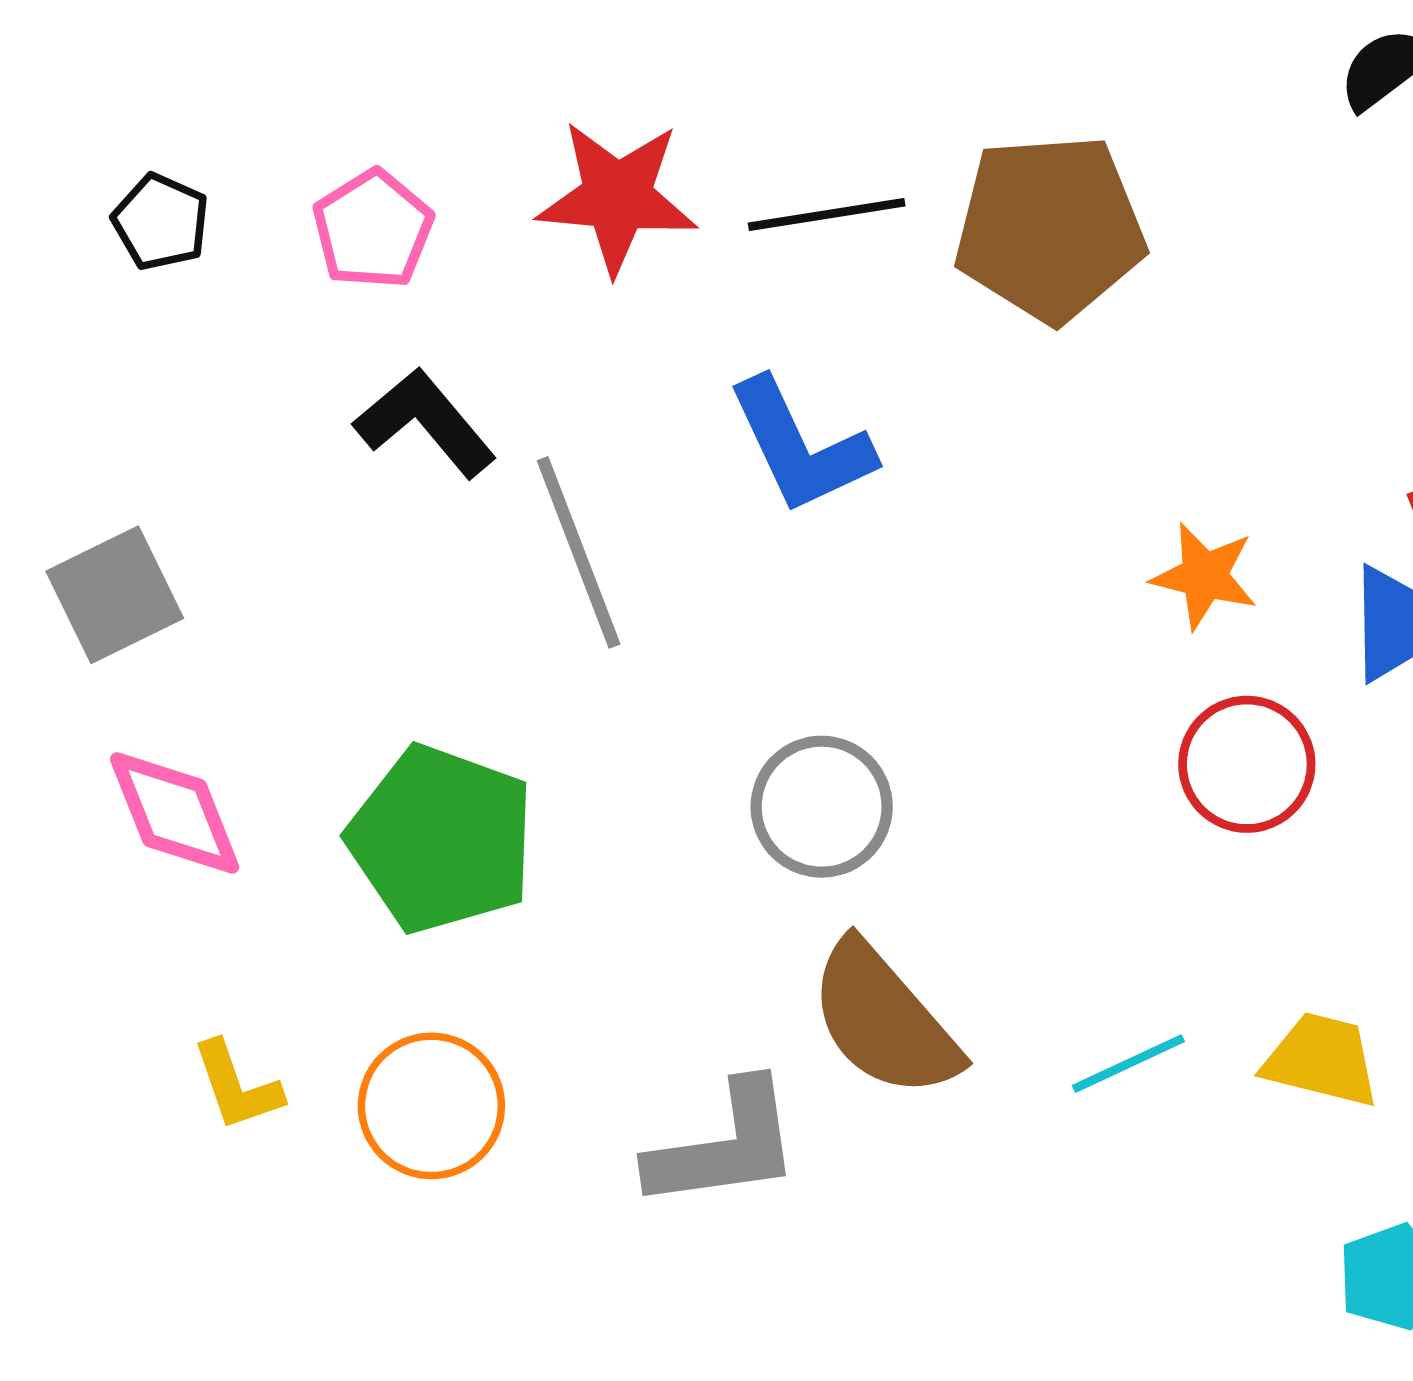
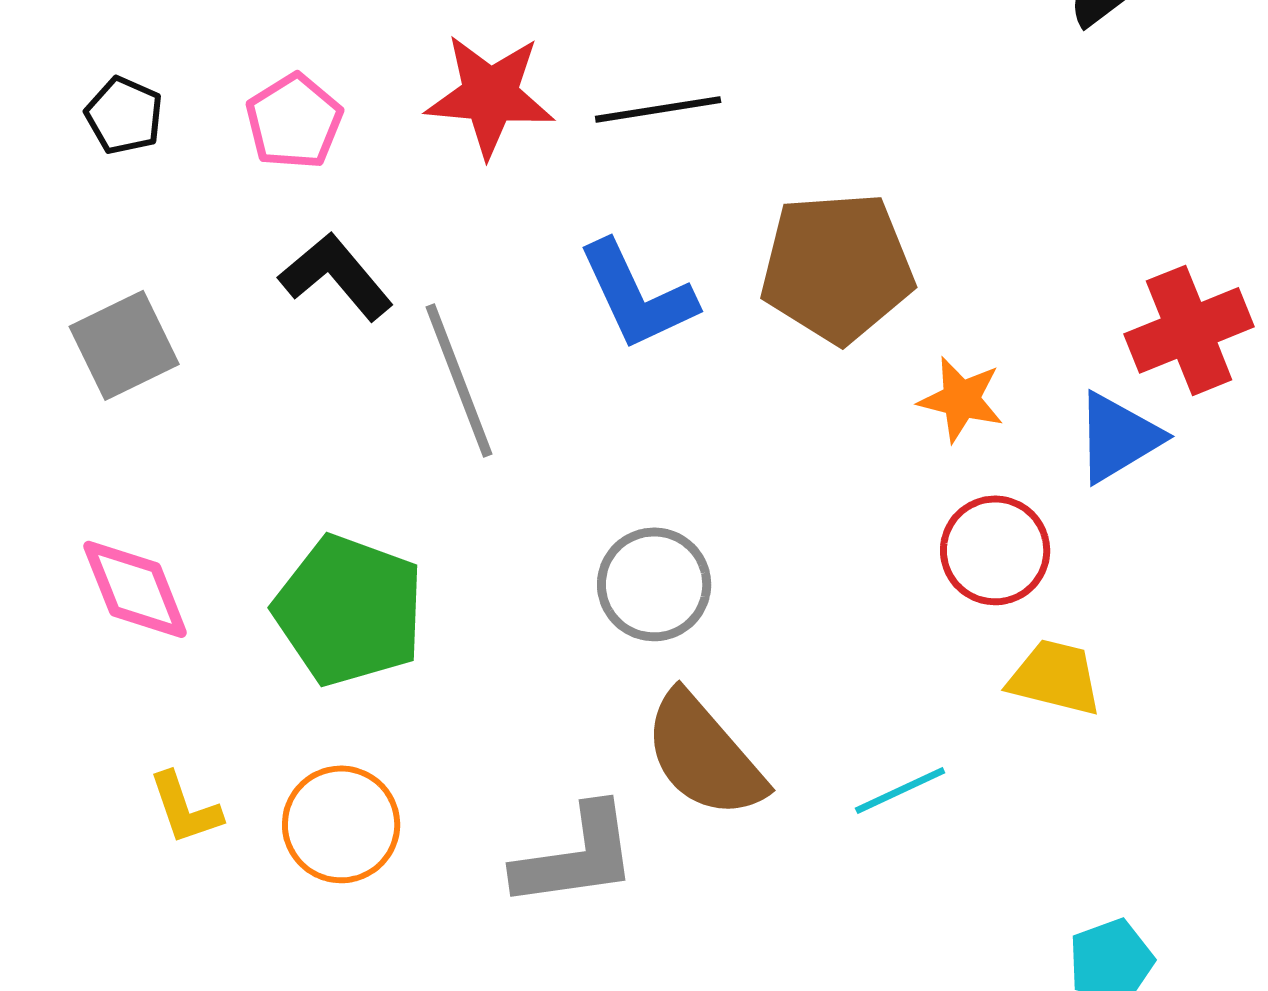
brown pentagon: (1050, 228) -> (837, 267), moved
gray square: (115, 595) -> (124, 345), moved
yellow trapezoid: (1322, 1060) -> (1055, 677), moved

